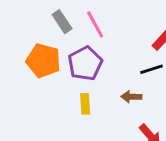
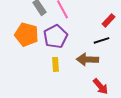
brown arrow: (131, 97) -> (87, 59), size x1.5

